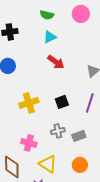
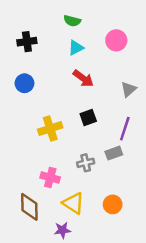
pink circle: (81, 14) -> (116, 40), moved
black square: (62, 102) -> (88, 118), moved
gray rectangle: (79, 136) -> (114, 153), moved

